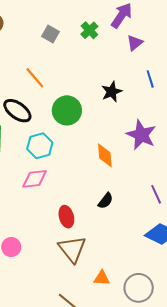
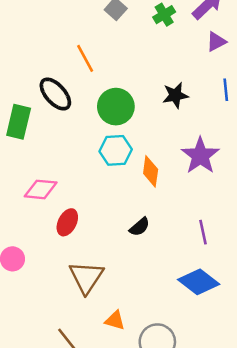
cyan hexagon: (40, 146) -> (116, 150), moved
pink diamond: (35, 179) -> (41, 189), moved
red ellipse: (66, 217) -> (67, 222), moved, turned 30

